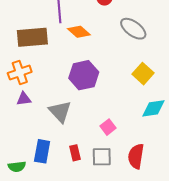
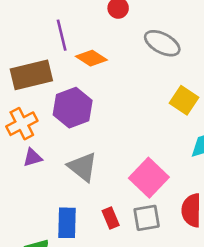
purple hexagon: (84, 75) -> (73, 108), moved
pink square: (108, 127) -> (149, 178), size x1.8

